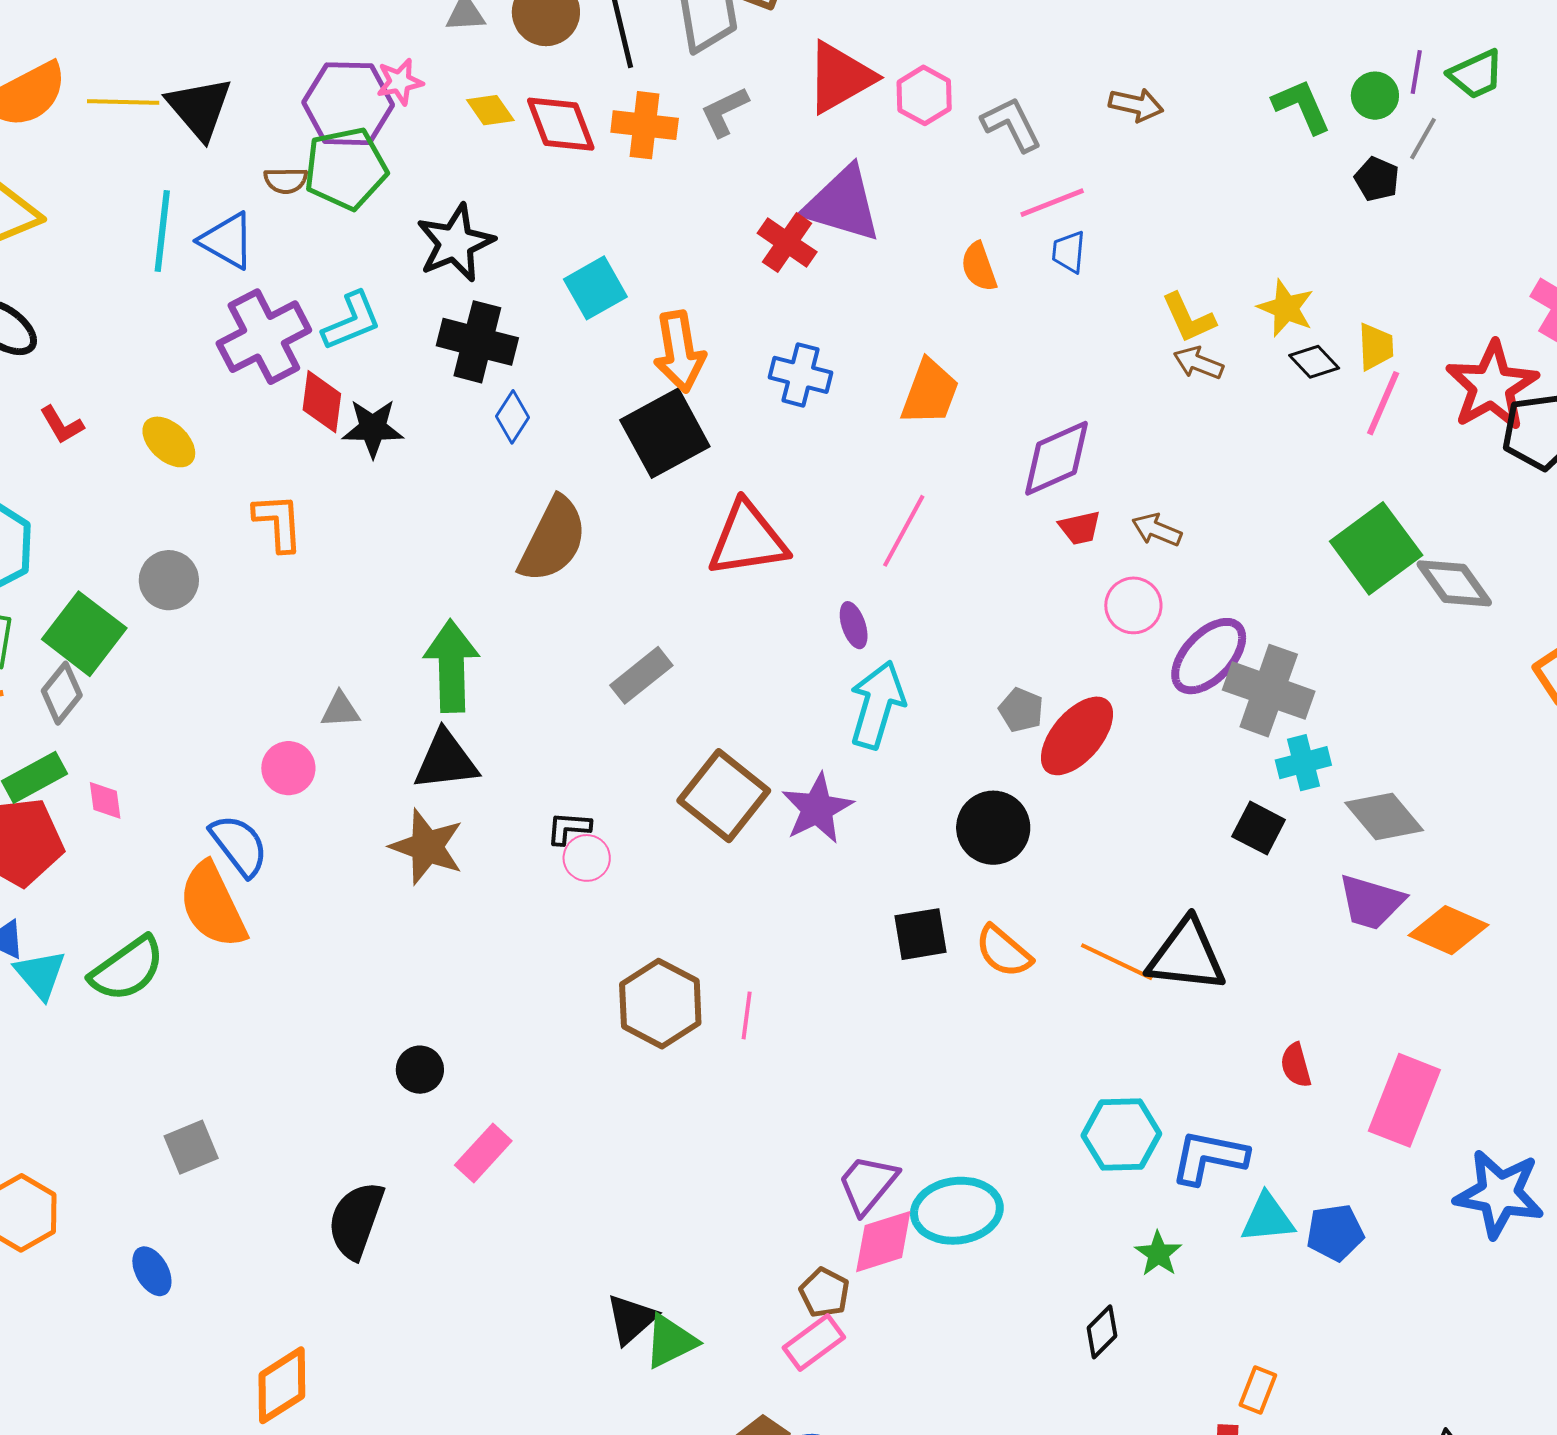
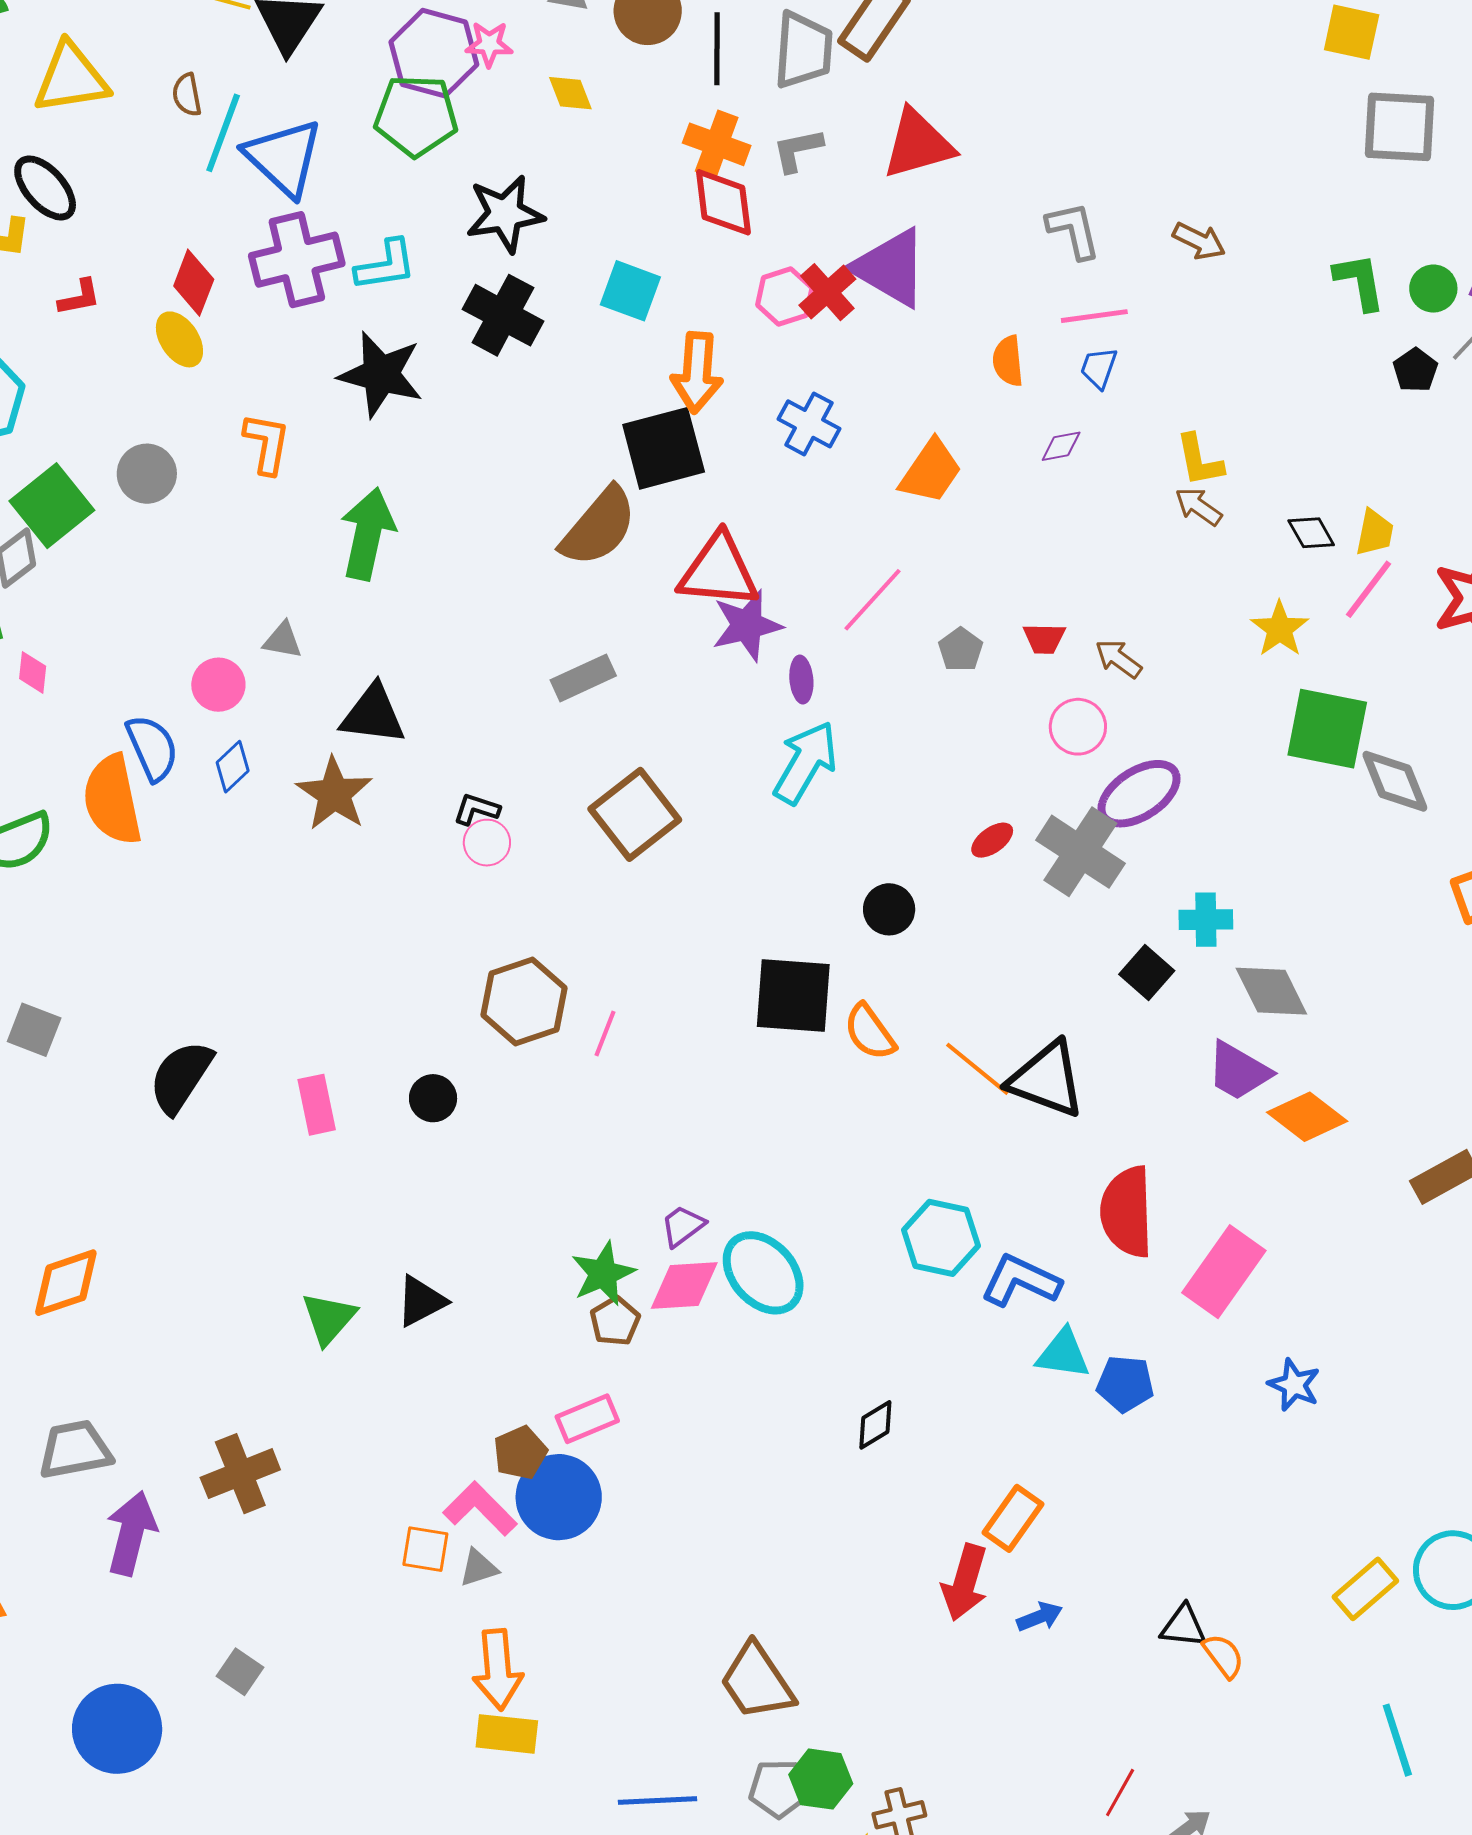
pink hexagon: (924, 95) -> (785, 297), moved
red diamond: (561, 124) -> (723, 202), moved
brown semicircle: (286, 180) -> (187, 95), moved, turned 66
blue triangle: (227, 241) -> (284, 158), size x1.4
cyan square: (595, 288) -> (630, 291), turned 36
yellow star: (1286, 308) -> (1280, 629), moved
red diamond: (322, 402) -> (194, 283), moved
blue diamond: (512, 417) -> (233, 767), moved
red L-shape: (62, 425) -> (79, 297), turned -84
black star: (373, 428) -> (381, 374), size x1.4
purple diamond: (1057, 458) -> (1061, 446), moved, size x0.5
brown semicircle: (553, 540) -> (599, 527), moved
green square: (1376, 548) -> (1327, 729), turned 34
green arrow: (451, 666) -> (368, 534), moved
gray cross: (1269, 691) -> (1080, 852), moved
gray pentagon: (1021, 710) -> (961, 650), moved
red ellipse: (1077, 736) -> (992, 840), size x0.5
purple star: (817, 808) -> (747, 625), moved
black circle: (993, 828) -> (889, 909), size x0.7
black square: (920, 934) -> (793, 996), size x1.5
red semicircle: (1296, 1065) -> (1127, 1212), size x2.0
black circle: (420, 1070) -> (433, 1098), moved
gray square: (191, 1147) -> (34, 1030), turned 30
pink rectangle: (483, 1153) -> (317, 1105), turned -68
purple trapezoid: (868, 1184) -> (683, 1226), size x0.7
blue star: (1499, 1194) -> (1294, 1385), size x0.6
cyan ellipse: (957, 1211) -> (763, 1273), turned 42
black semicircle: (356, 1220) -> (181, 1077), moved
green star: (1158, 1254) -> (603, 1274), moved, size x1.4
green triangle: (670, 1341) -> (329, 1318), moved, turned -36
pink rectangle: (814, 1342) -> (587, 1419), moved
orange rectangle: (1258, 1390) -> (1013, 1518), size x1.4

